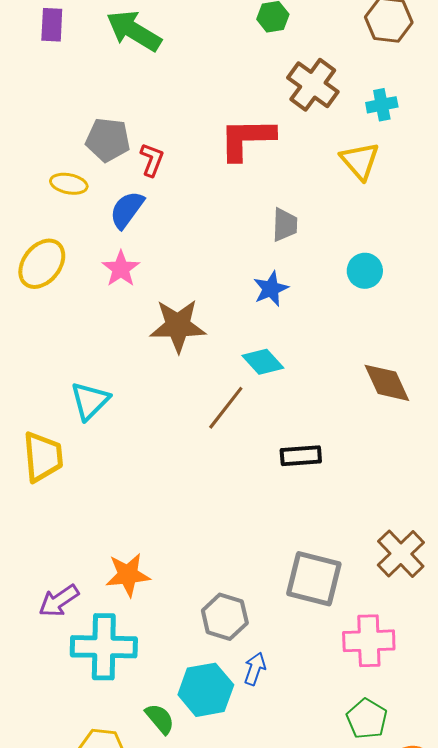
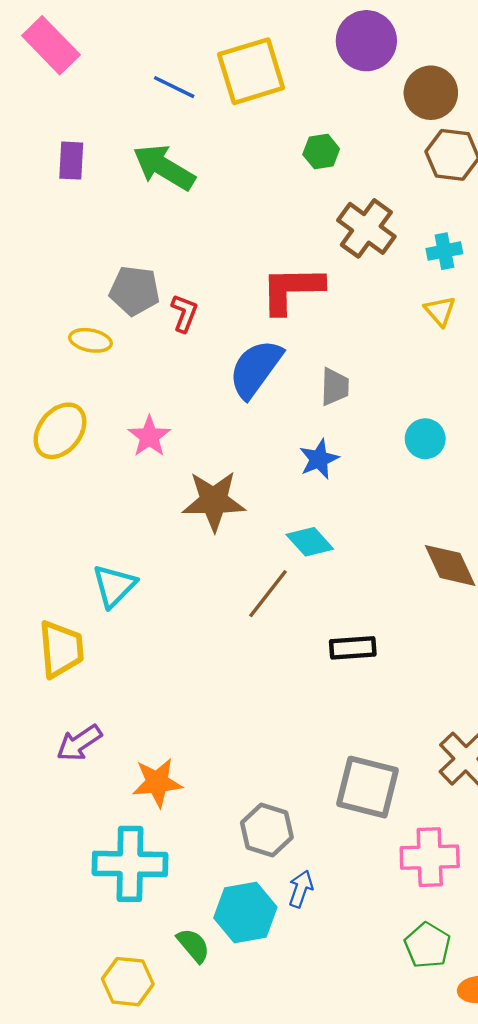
yellow triangle: (360, 161) -> (440, 311), moved, size x0.7
blue semicircle: (127, 210) -> (256, 369), moved, size x1.4
purple arrow: (59, 601) -> (79, 743), moved

